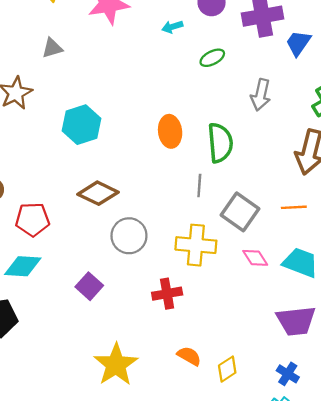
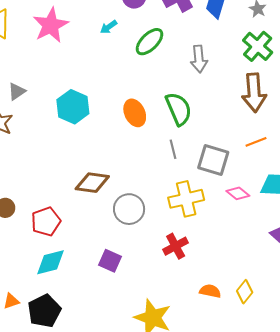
gray triangle: (52, 48) -> (17, 91), moved
green ellipse: (212, 58) -> (149, 42), size x1.4
cyan hexagon: (82, 125) -> (73, 107), moved

